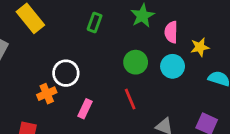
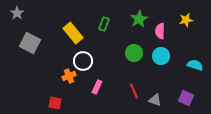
yellow rectangle: (30, 18) -> (73, 33), moved
yellow star: (200, 47) -> (186, 20), moved
red line: (130, 99) -> (134, 91), moved

